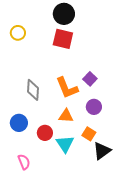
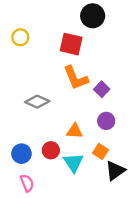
black circle: (64, 14) -> (93, 16), moved
orange L-shape: (67, 88) -> (76, 78), moved
gray diamond: (33, 90) -> (37, 102), turned -70
blue circle: (19, 123) -> (21, 154), moved

